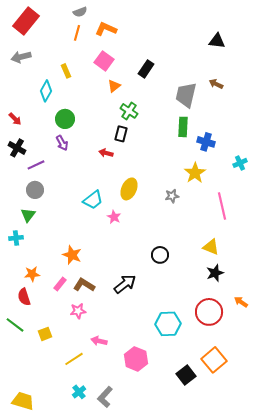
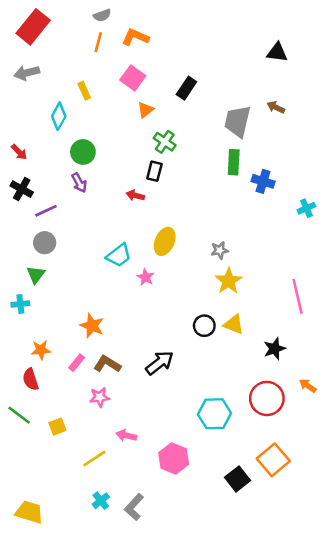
yellow star: (195, 173) -> (229, 281), moved
pink line: (222, 206) -> (298, 296), moved
yellow triangle: (211, 247) -> (234, 324), moved

